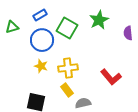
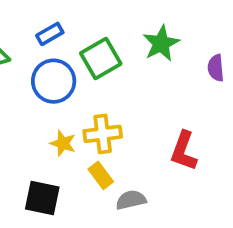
green square: (67, 28) -> (101, 58), turned 30
yellow star: (41, 66) -> (63, 143), moved
red L-shape: (111, 77) -> (184, 151), turned 60

